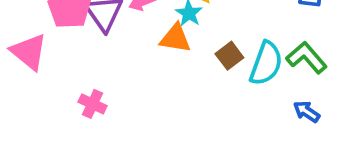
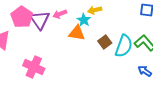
pink cross: (93, 104) -> (34, 67), size x1.5

